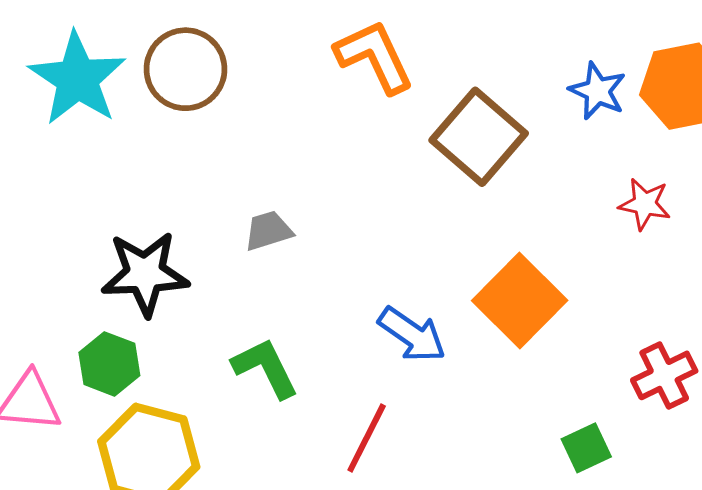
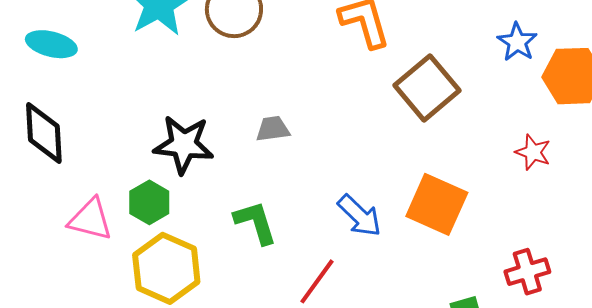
blue star: (598, 91) -> (517, 42), moved
orange square: (520, 301) -> (437, 204), turned -30

